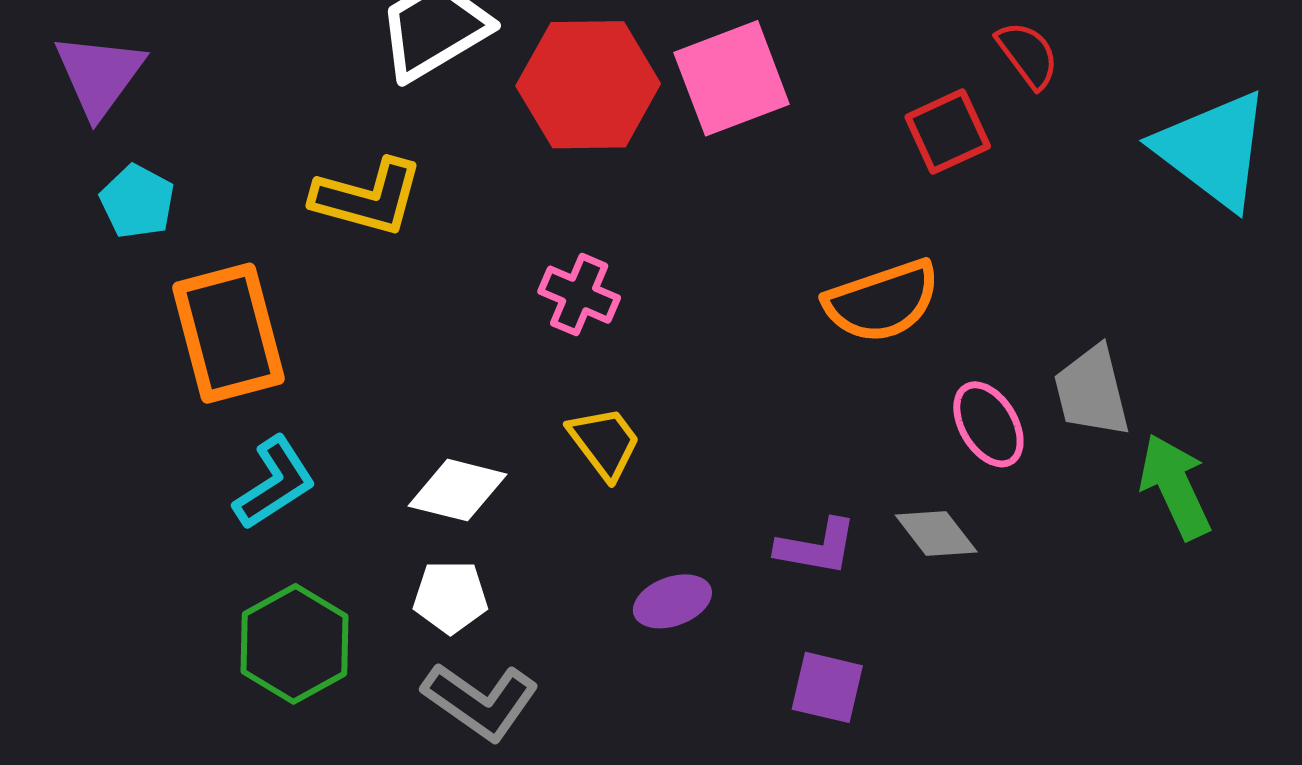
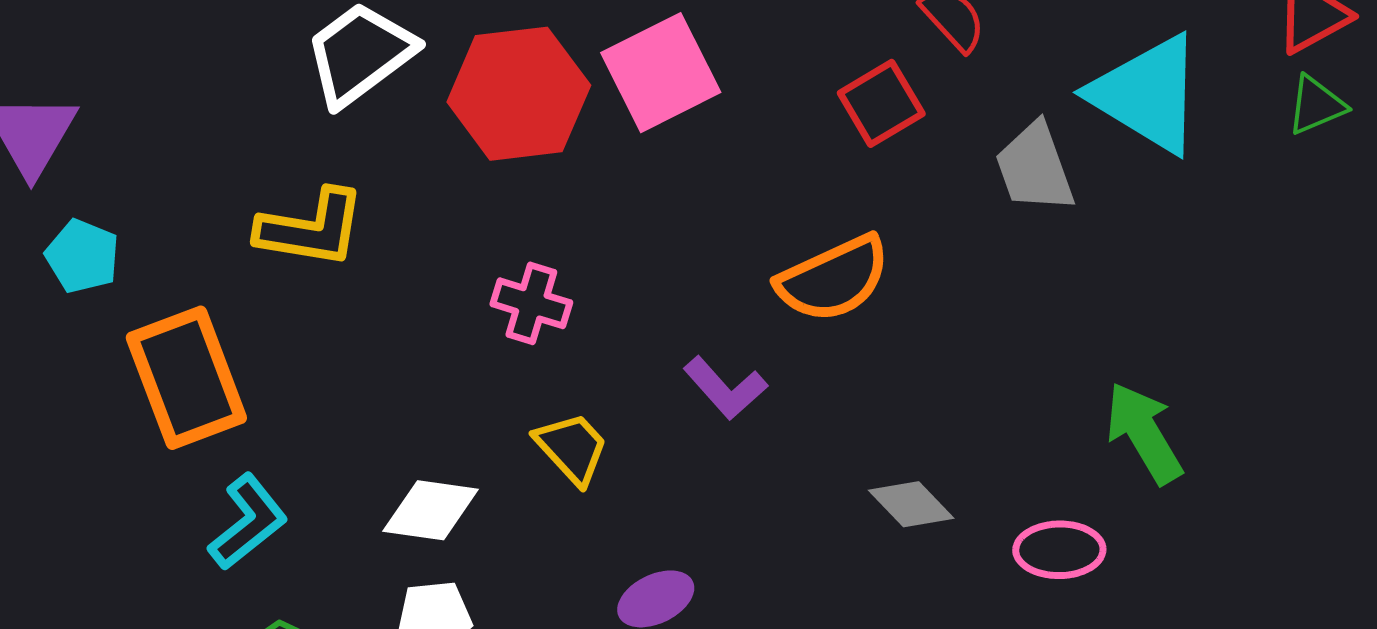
gray trapezoid: (1092, 391) -> (1035, 168), moved
pink ellipse: (988, 424) -> (1059, 550), moved, turned -54
purple L-shape: (817, 547) -> (725, 388), moved, turned 44

